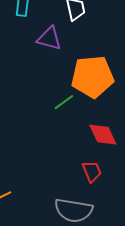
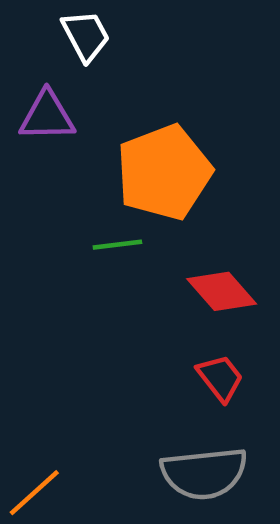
green line: (64, 102) -> (117, 245), turned 45

